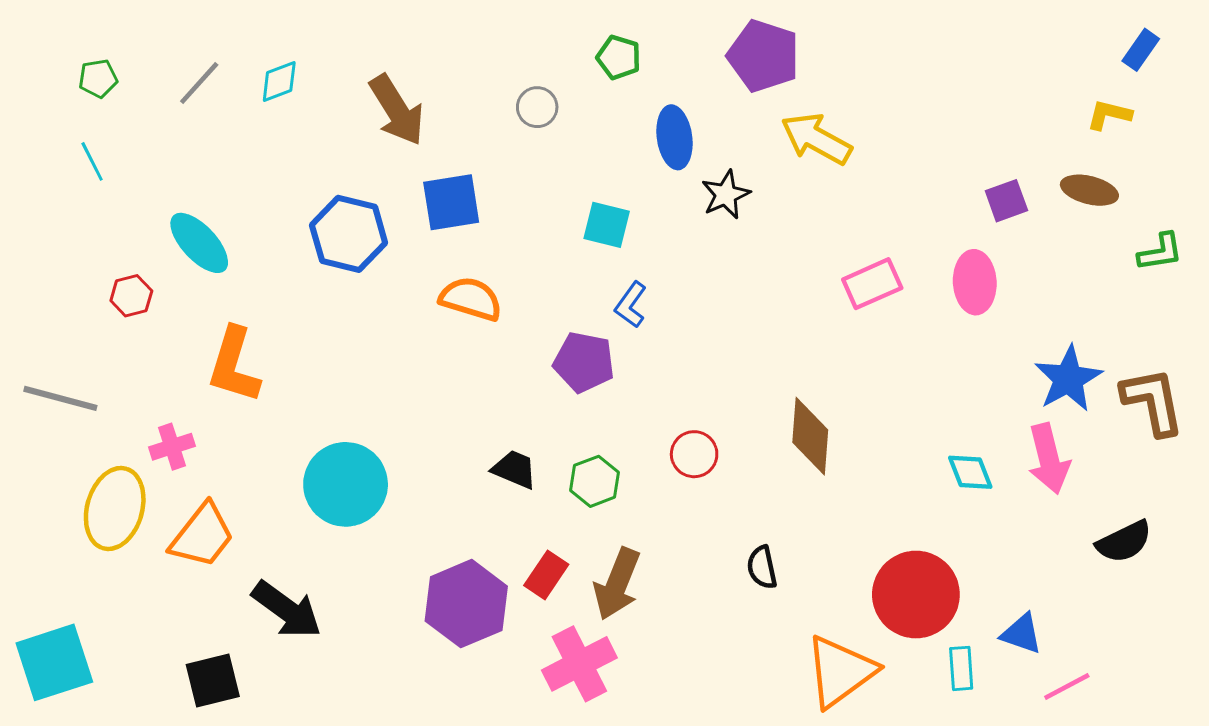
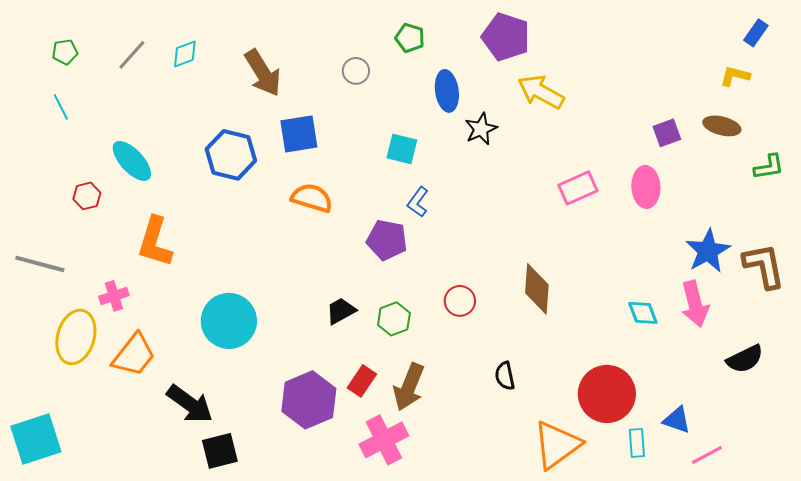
black trapezoid: (515, 469) -> (341, 311), turned -52
black square: (213, 681) -> (220, 451), moved

